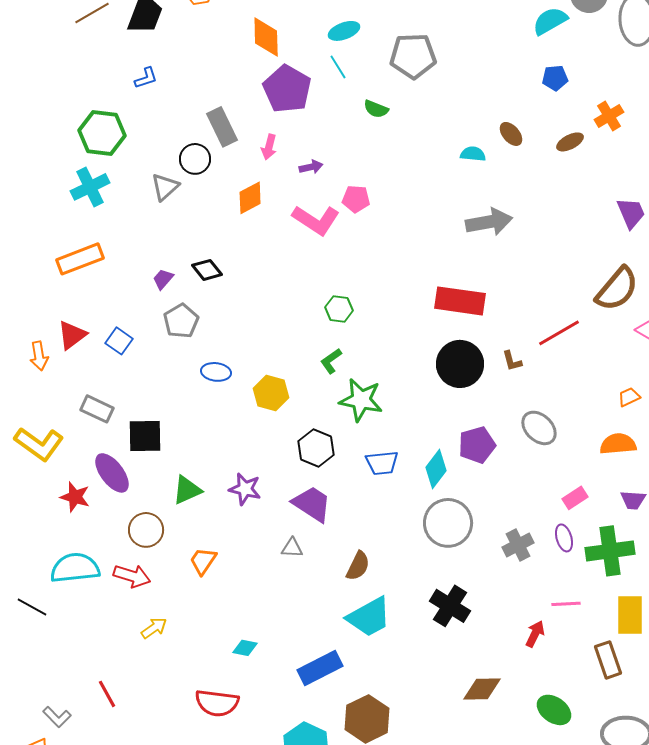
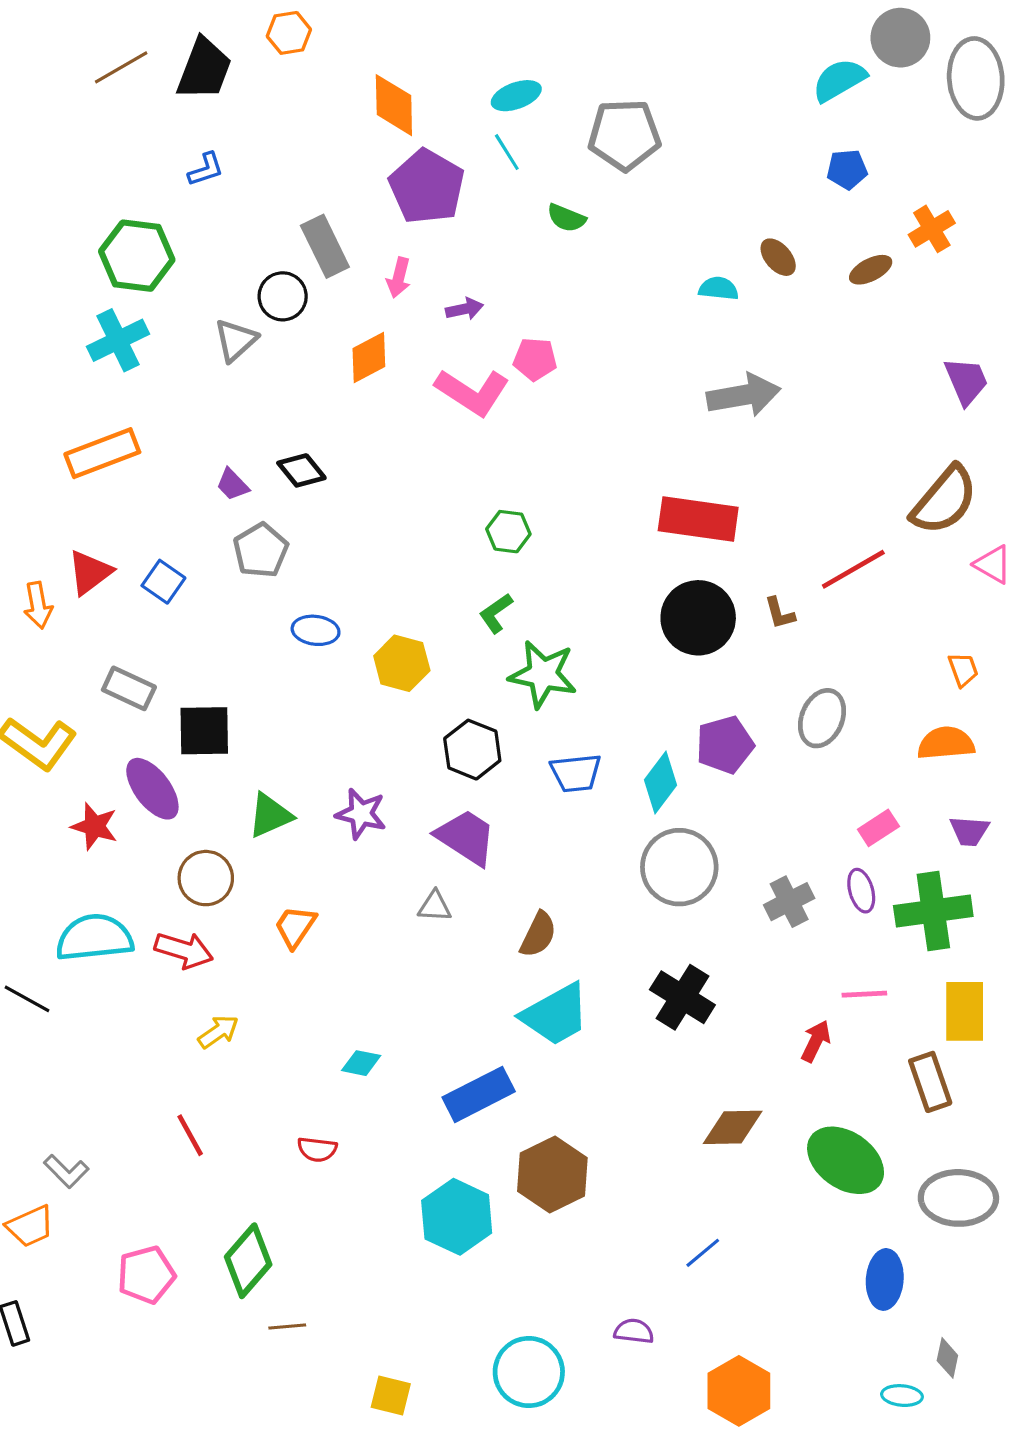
purple trapezoid: (163, 279) -> (232, 485), turned -85
orange trapezoid: (629, 397) -> (963, 670), turned 95
gray ellipse: (539, 428) -> (822, 718), turned 69
red line: (107, 694) -> (190, 1135), moved
red semicircle: (217, 703) -> (317, 1149), size x0.6
green ellipse: (554, 710) -> (846, 1160), size x1.4

